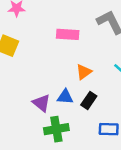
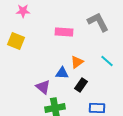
blue triangle: (65, 97) -> (62, 73), moved

